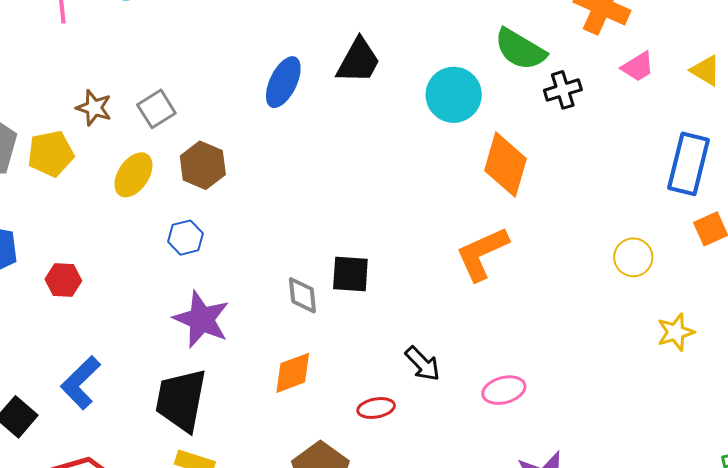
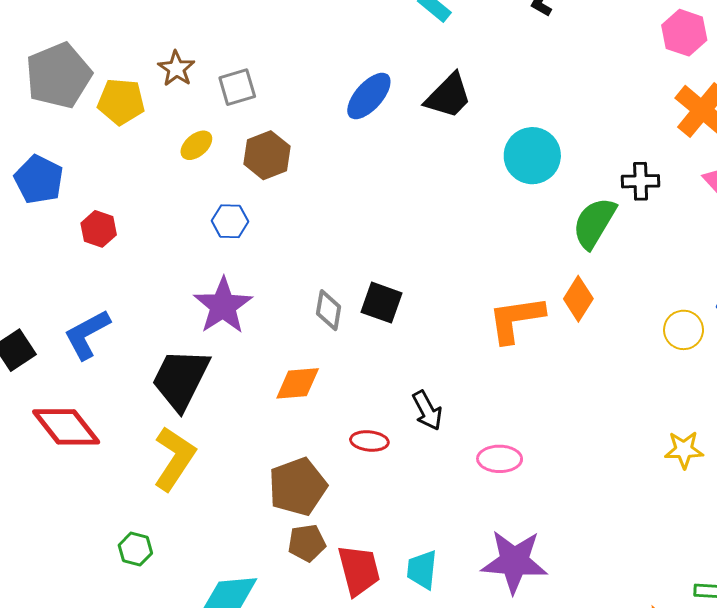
green semicircle: (520, 49) -> (594, 223), moved, turned 74
orange diamond: (506, 165) -> (578, 299), moved, size x0.7
yellow ellipse: (133, 175) -> (196, 145), size x0.7
yellow circle: (633, 257) -> (684, 330), moved

